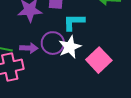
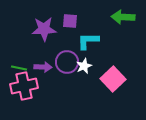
white star: (70, 47) -> (84, 66), size x0.7

